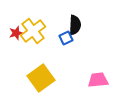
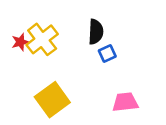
blue square: (66, 38) -> (107, 54), moved

